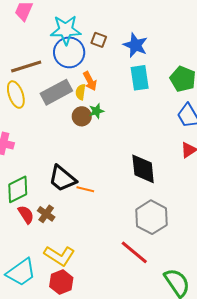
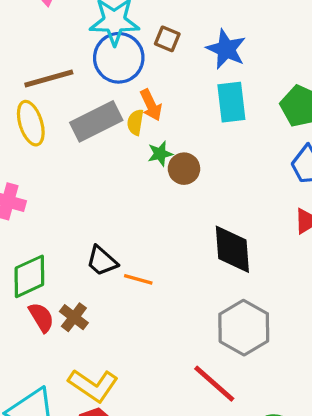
brown circle: (82, 116) -> (184, 169), moved
black trapezoid: (62, 179) -> (102, 261), size x0.7

